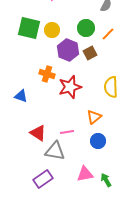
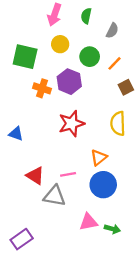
yellow circle: (52, 30) -> (60, 44), moved
brown square: (90, 53) -> (126, 87), moved
orange cross: (47, 74) -> (42, 88), moved
blue circle: (98, 141) -> (103, 185), size x1.5
purple rectangle: (43, 179) -> (22, 239), moved
green arrow: (106, 180) -> (112, 229), turned 136

